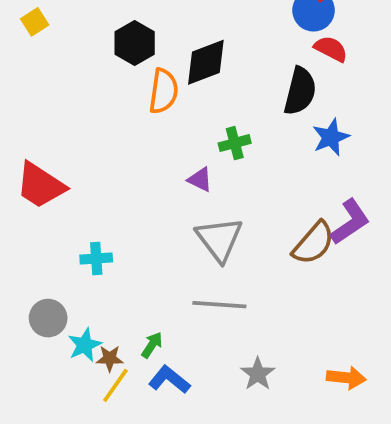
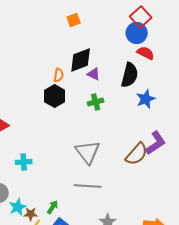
black hexagon: (135, 43) -> (55, 96), moved
orange semicircle: (163, 91) -> (59, 75), size x0.6
purple triangle: (200, 180) -> (94, 74), moved

